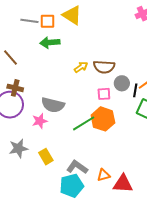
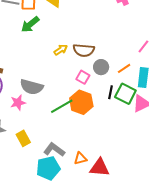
green arrow: (50, 43) -> (30, 24), turned -36
black line: (135, 90) -> (110, 92), moved
pink square: (104, 94) -> (83, 77), turned 32

